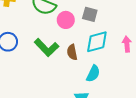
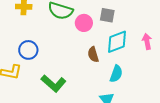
green L-shape: (47, 47) -> (54, 83), moved

